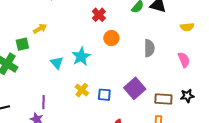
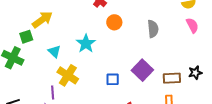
yellow arrow: (40, 29) -> (42, 20), size x1.5
pink semicircle: (184, 60) -> (192, 25), moved
cyan triangle: (57, 63) -> (54, 51), moved
yellow cross: (82, 90) -> (68, 75), moved, size x1.5

